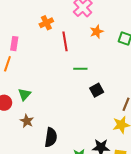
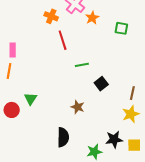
orange cross: (46, 23) -> (51, 16), moved, turned -32
orange star: (97, 32) -> (92, 18), moved
brown star: (27, 121) -> (78, 107), moved

